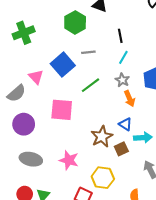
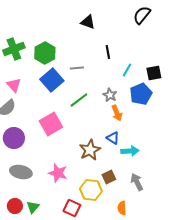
green hexagon: (75, 22) -> (45, 53), moved
cyan line: (123, 57) -> (127, 70), moved
pink triangle: (36, 77) -> (14, 85), moved
pink square: (62, 110) -> (51, 124), turned -35
brown square: (121, 149) -> (109, 177), moved

